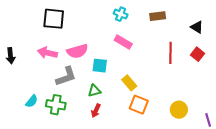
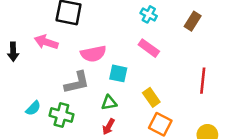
brown rectangle: (158, 16) -> (193, 21), turned -56
pink arrow: (47, 53) -> (46, 42), moved
red line: (171, 53) -> (203, 81), moved

